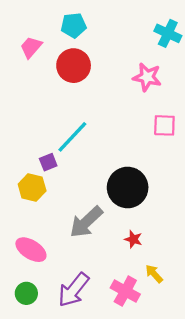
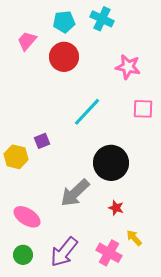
cyan cross: (168, 33) -> (102, 19), moved
cyan line: (72, 137) -> (87, 112), moved
yellow hexagon: (32, 187) -> (16, 157), moved

